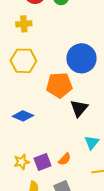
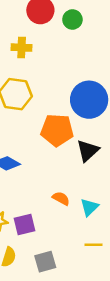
black triangle: (79, 108) -> (88, 151), moved
orange semicircle: (65, 159) -> (61, 198), moved, turned -112

